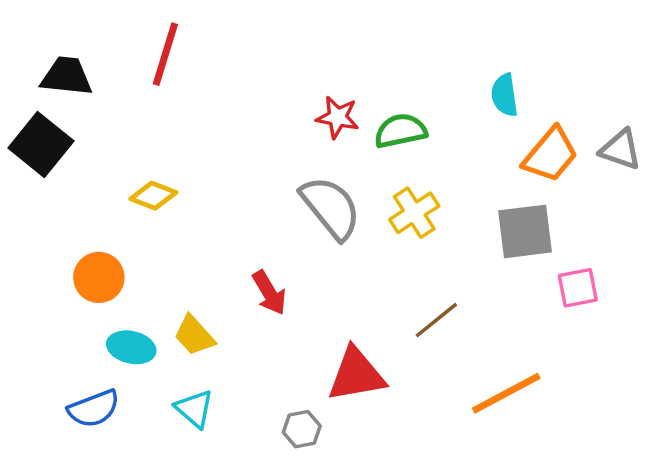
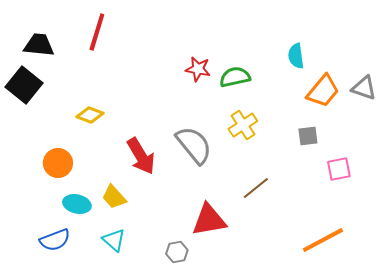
gray semicircle: (331, 208) -> (194, 145), moved
gray square: (525, 231) -> (308, 136), size x0.6
red arrow: (269, 293) -> (141, 156), moved, size x1.4
orange line: (506, 393) -> (323, 240), moved

